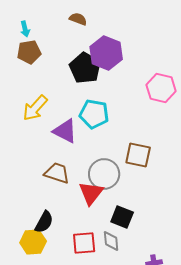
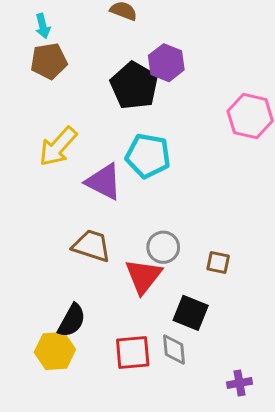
purple hexagon: (106, 53) -> (166, 63), size x0.7
brown square: (138, 155) -> (218, 263), moved, size x0.6
gray circle: (104, 174) -> (163, 247), size x0.7

